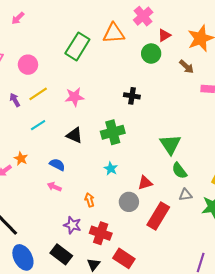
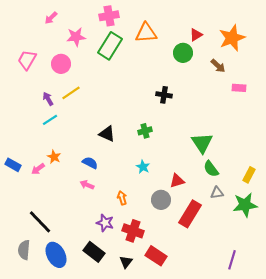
pink cross: (143, 16) -> (109, 16), moved, turned 30
pink star: (74, 97) -> (76, 37), moved
cyan line: (38, 125) -> (50, 120), moved
green cross: (113, 132) -> (145, 131), size x0.6

